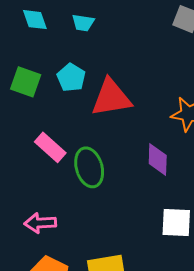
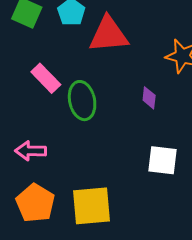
purple diamond: (158, 159) -> (149, 98), size x0.7

